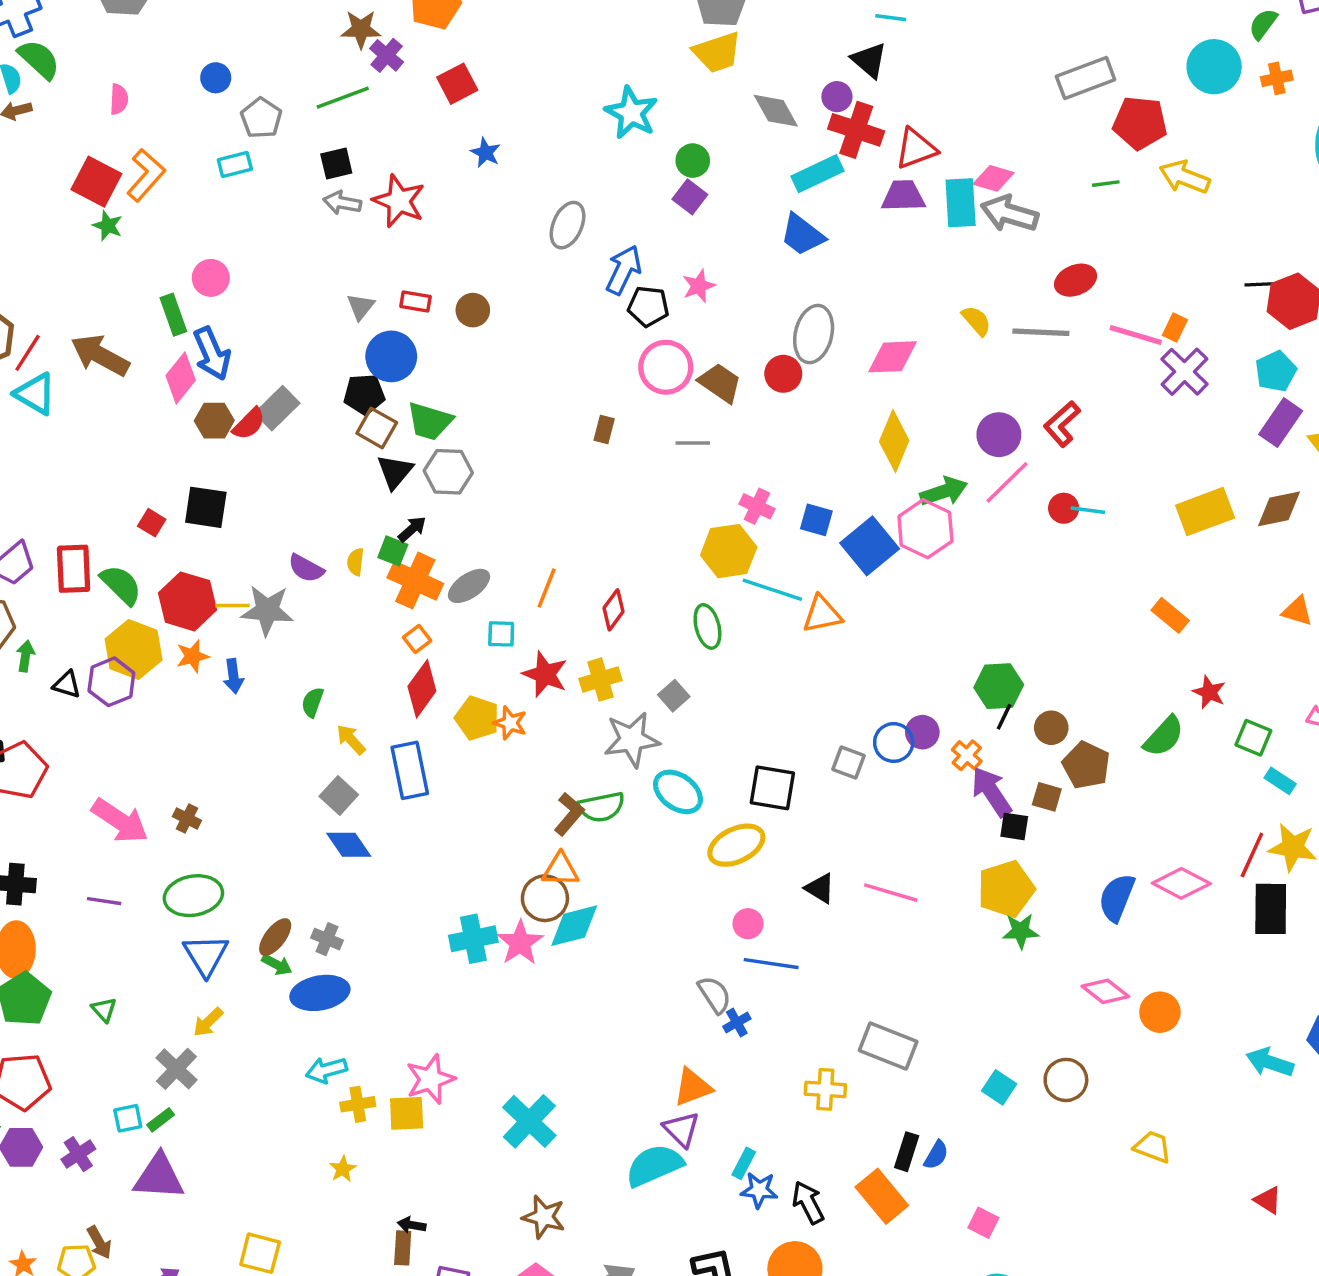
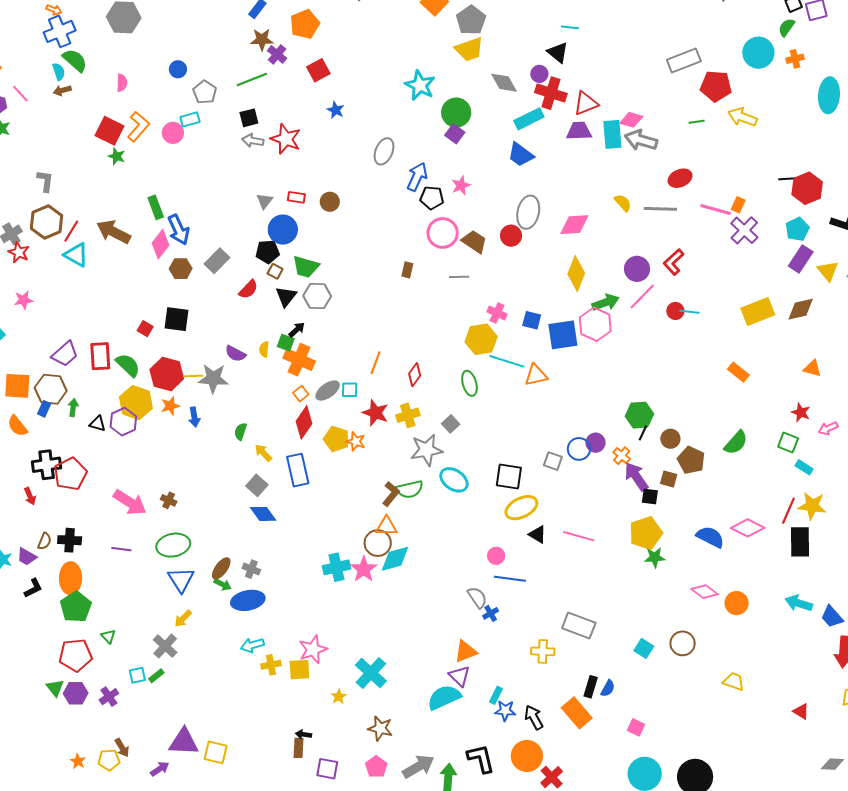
green circle: (693, 161) -> (456, 113), size x1.5
pink circle: (211, 278) -> (173, 133), moved
red semicircle: (249, 424) -> (248, 289), moved
brown square: (377, 428) -> (275, 271), size x0.7
blue square: (870, 546) -> (563, 335), turned 32
gray ellipse: (469, 586) -> (328, 390), moved
red star: (1209, 692) -> (801, 412), moved
yellow ellipse: (736, 845) -> (521, 508), moved
blue semicircle: (1117, 898) -> (710, 537), turned 96
green triangle: (104, 1010) -> (108, 636), moved
cyan arrow: (1270, 1062) -> (799, 603), moved
yellow star: (343, 1169) -> (339, 697), moved
purple triangle: (159, 1177) -> (184, 742), moved

